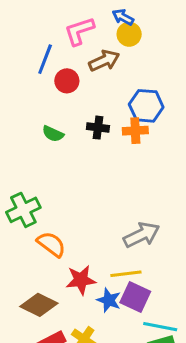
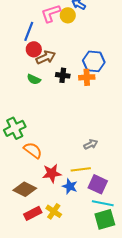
yellow circle: (129, 34) -> (68, 15), moved
brown arrow: (104, 61) -> (46, 57), moved
red circle: (67, 81) -> (34, 49), moved
gray arrow: (142, 235) -> (91, 144), size x0.6
purple square: (135, 297) -> (98, 184), moved

